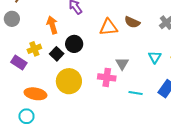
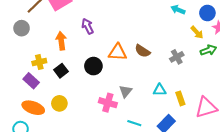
black circle: (74, 44) -> (93, 66), moved
cyan triangle: (155, 57) -> (160, 90), turned 48
purple rectangle: (19, 63) -> (31, 81), moved
yellow circle: (69, 81) -> (59, 103), moved, size x0.6

